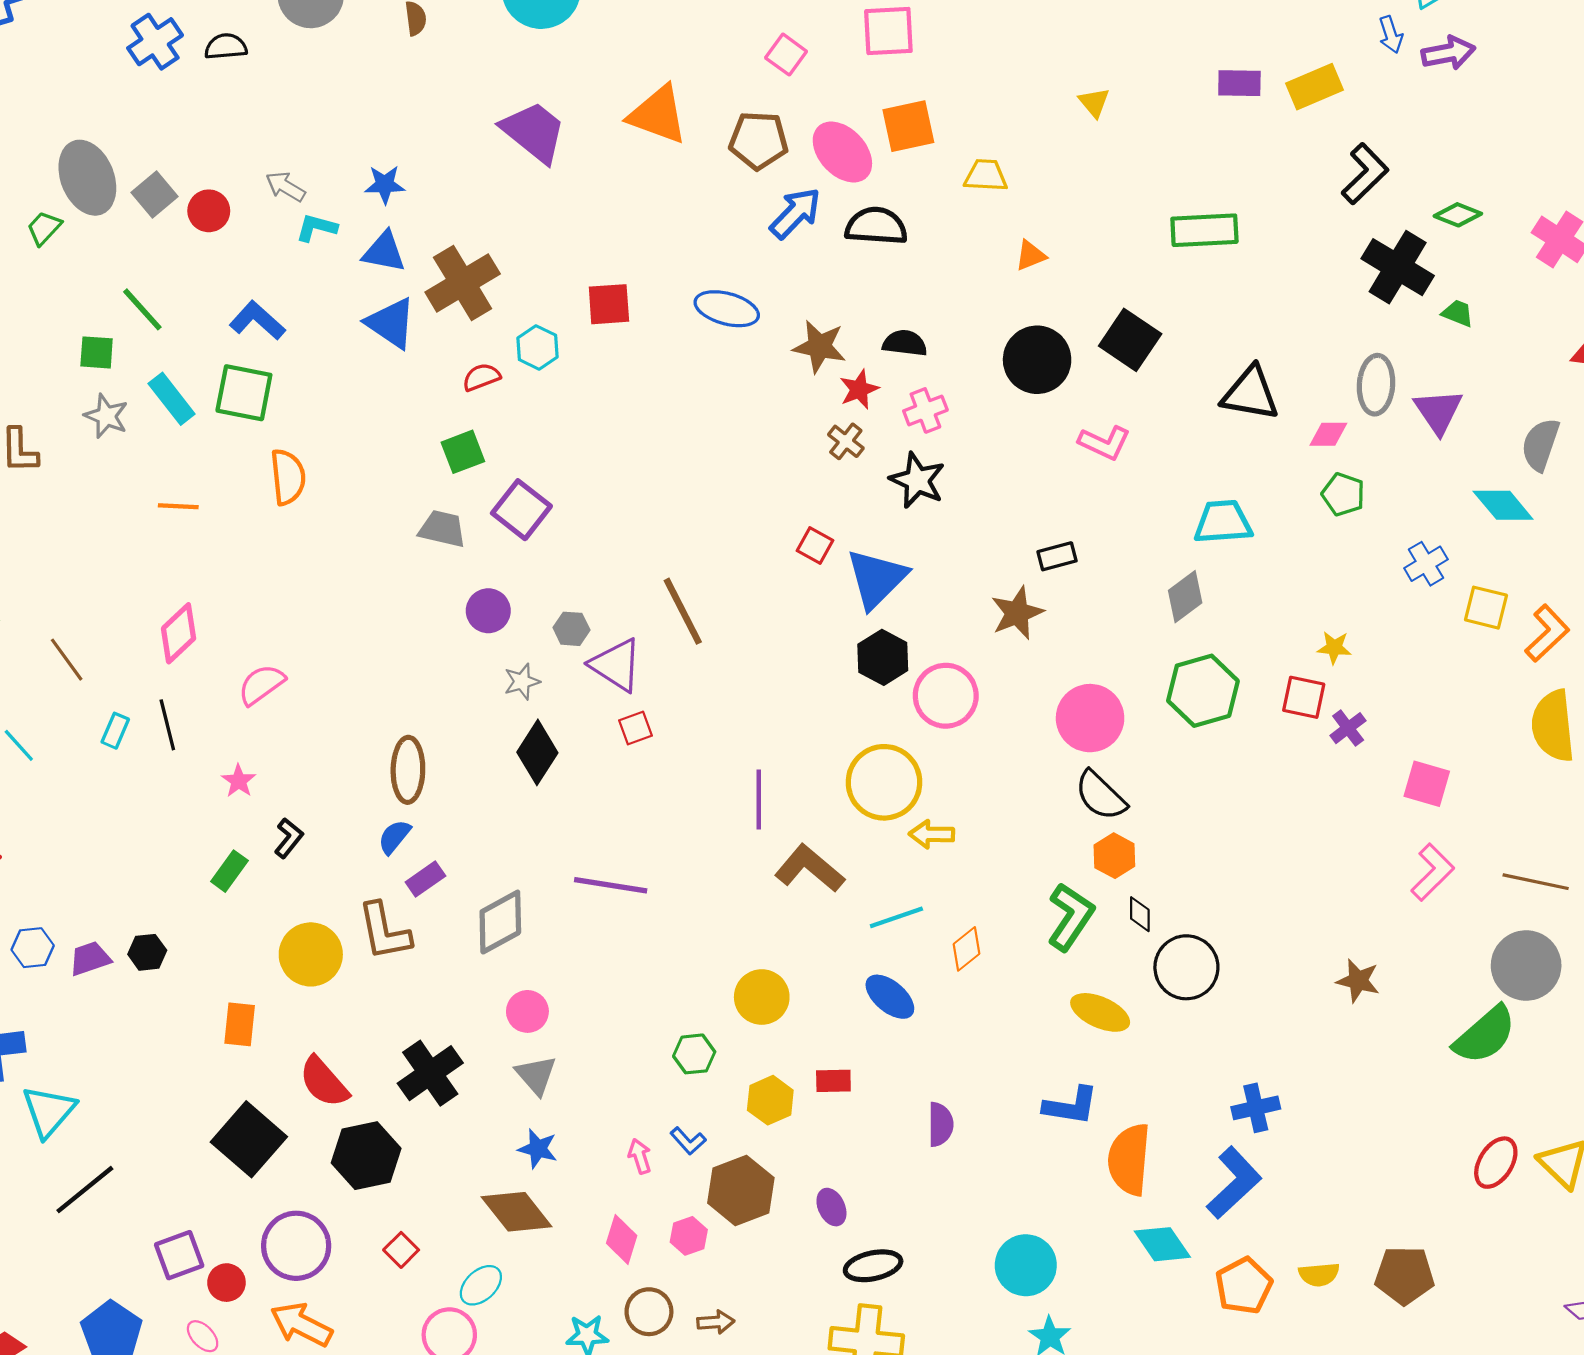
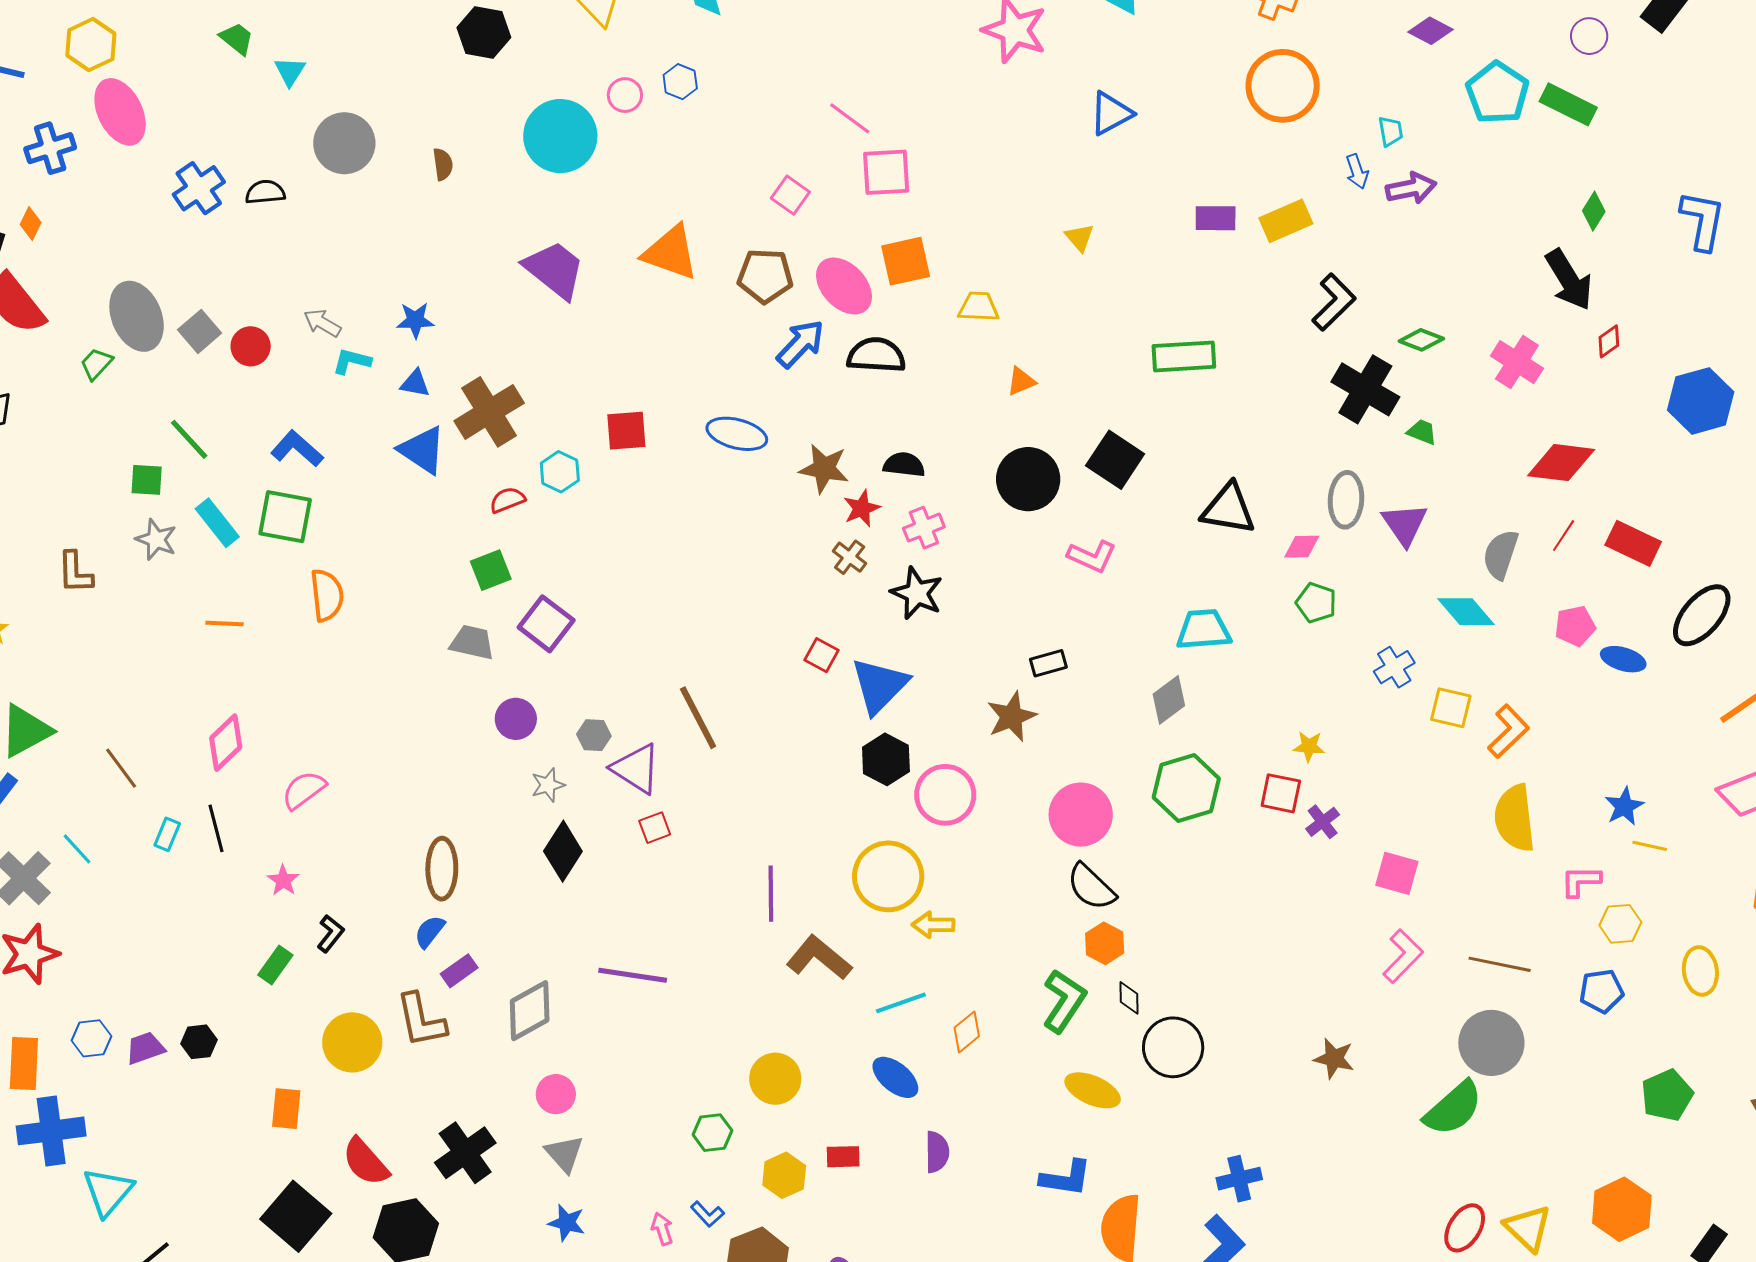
blue triangle: (384, 252) -> (415, 383), size x0.7
purple semicircle: (940, 1124) -> (937, 1152), moved

